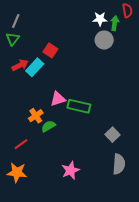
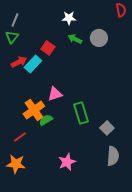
white star: (100, 19) -> (69, 18), moved
green arrow: (115, 23) -> (75, 39), moved, turned -72
green rectangle: (79, 106) -> (81, 113), moved, turned 60
orange cross: (36, 116) -> (34, 110), size x1.5

